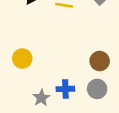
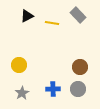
gray star: (41, 98) -> (22, 93), moved

